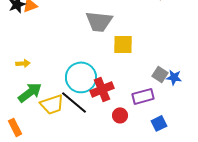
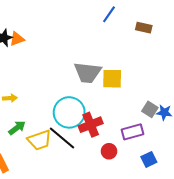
gray trapezoid: (99, 21) -> (88, 73), moved
green arrow: (30, 92) -> (17, 128), size x0.7

